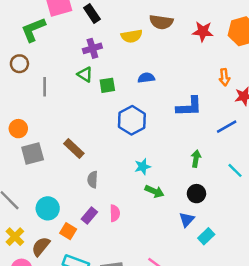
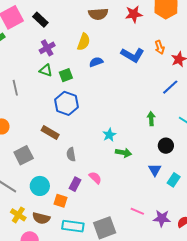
yellow semicircle: (132, 36) -> (84, 42), moved, turned -48
blue L-shape: (189, 107) -> (132, 55), moved, turned 45
blue hexagon: (132, 120) -> (67, 103), moved
gray square: (33, 153) -> (24, 155), moved
black circle: (196, 194) -> (166, 146), moved
pink semicircle: (115, 213) -> (95, 178), turned -32
brown semicircle: (41, 247) -> (41, 218), turned -102

